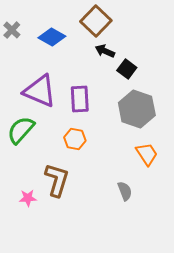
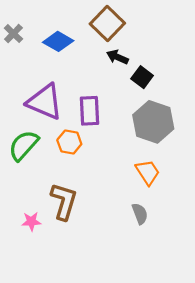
orange hexagon: (75, 139) -> (69, 142), moved
orange trapezoid: (147, 154) -> (148, 172), moved

